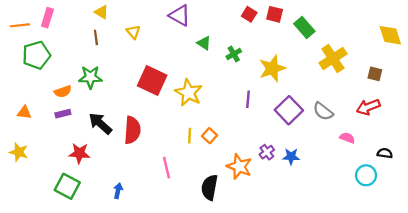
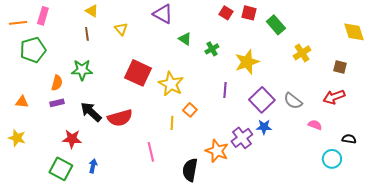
yellow cross: (333, 58) -> (302, 53), size x0.7
orange semicircle: (63, 92) -> (57, 83), turned -56
red semicircle: (132, 130) -> (120, 118), turned 70
orange square: (209, 136) -> (190, 110), moved
purple cross: (267, 152) -> (242, 138), size x1.5
blue star: (291, 157) -> (264, 127), moved
blue arrow: (118, 191) -> (93, 166), moved

